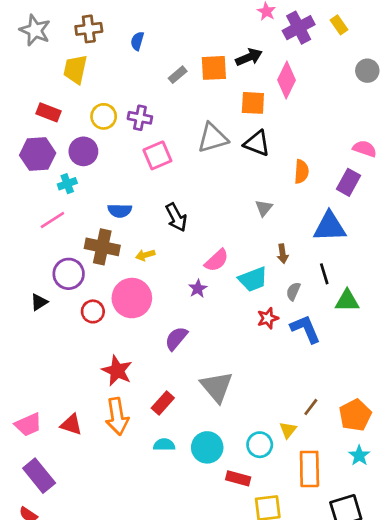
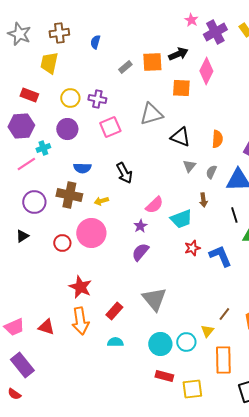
black triangle: (257, 143) -> (180, 137), moved
purple circle: (83, 151) -> (67, 129), moved
pink line: (52, 220) -> (26, 164), moved
purple circle: (69, 274) -> (34, 202), moved
gray semicircle: (293, 291) -> (211, 172), moved
purple semicircle: (176, 338) -> (140, 252), moved
cyan circle: (207, 447) -> (160, 344), moved
red rectangle: (238, 478) -> (164, 376), moved

